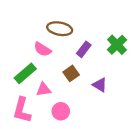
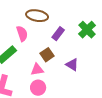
pink semicircle: (42, 49) -> (22, 34), turned -140
pink triangle: (44, 89) -> (37, 70), moved

